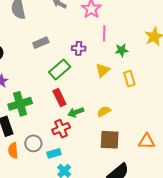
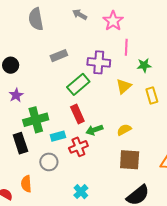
purple cross: (79, 48) -> (99, 62), size x1.5
orange semicircle: (13, 151) -> (26, 184), moved
cyan rectangle: (54, 153) -> (58, 136), moved

